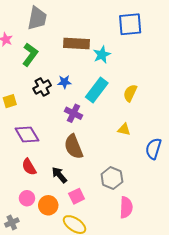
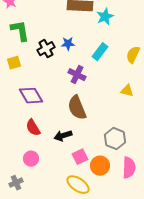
green L-shape: (30, 55) -> (20, 31), moved, turned -45
cyan rectangle: (97, 90) -> (100, 52), size x0.7
black arrow: (59, 175) -> (63, 136), turned -66
orange circle: (48, 205) -> (100, 166), moved

